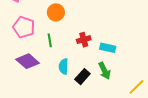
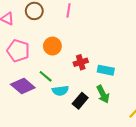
orange circle: (56, 12) -> (52, 46), moved
green line: (50, 40) -> (46, 76), moved, turned -40
cyan semicircle: (64, 66) -> (60, 91), turned -98

